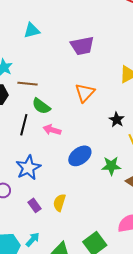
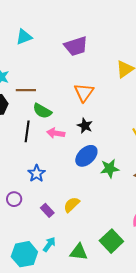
black star: (117, 120) -> (85, 126), moved
green star: (111, 166) -> (110, 169), moved
blue star: (28, 168) -> (37, 173), size x0.7
yellow semicircle: (59, 203) -> (72, 205), turned 36

